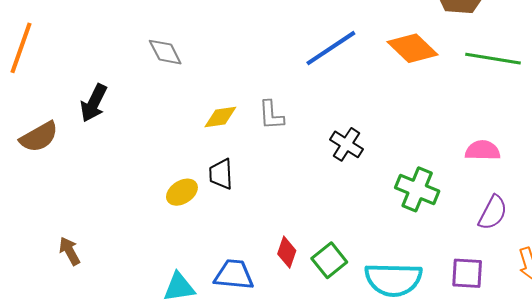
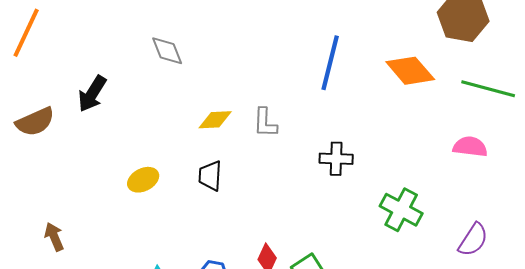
blue line: (331, 48) -> (330, 63), turned -48
black cross: (346, 144) -> (336, 159), turned -36
pink semicircle: (483, 150) -> (470, 147), moved
yellow ellipse: (182, 192) -> (143, 180), moved

